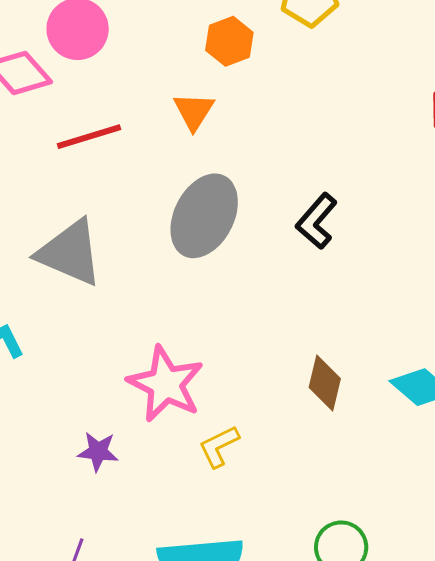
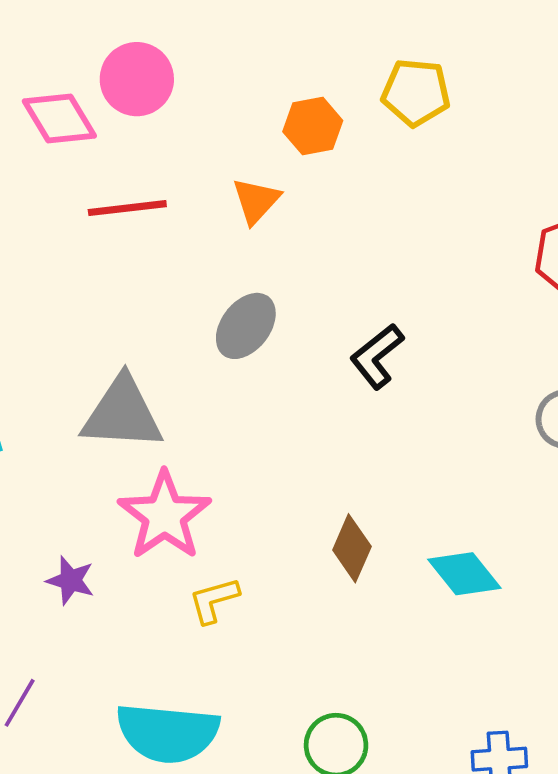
gray ellipse: (204, 216) -> (246, 326), size x0.7
gray triangle: (70, 253) -> (122, 414), moved, turned -30

